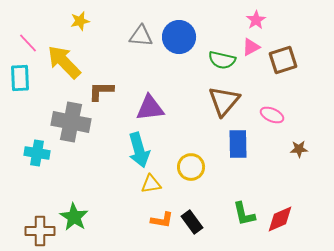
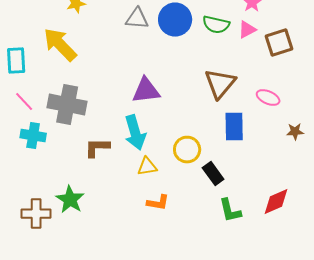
pink line: (28, 43) -> (24, 102), moved
green semicircle: (222, 60) -> (216, 25), moved
brown L-shape: (101, 91) -> (97, 148), moved
green L-shape: (244, 214) -> (230, 211), moved
black rectangle: (192, 222) -> (213, 174), moved

